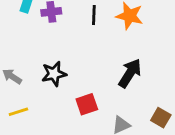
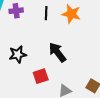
black arrow: (130, 73) -> (57, 52), moved, turned -70

